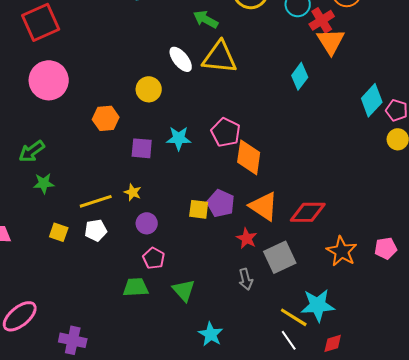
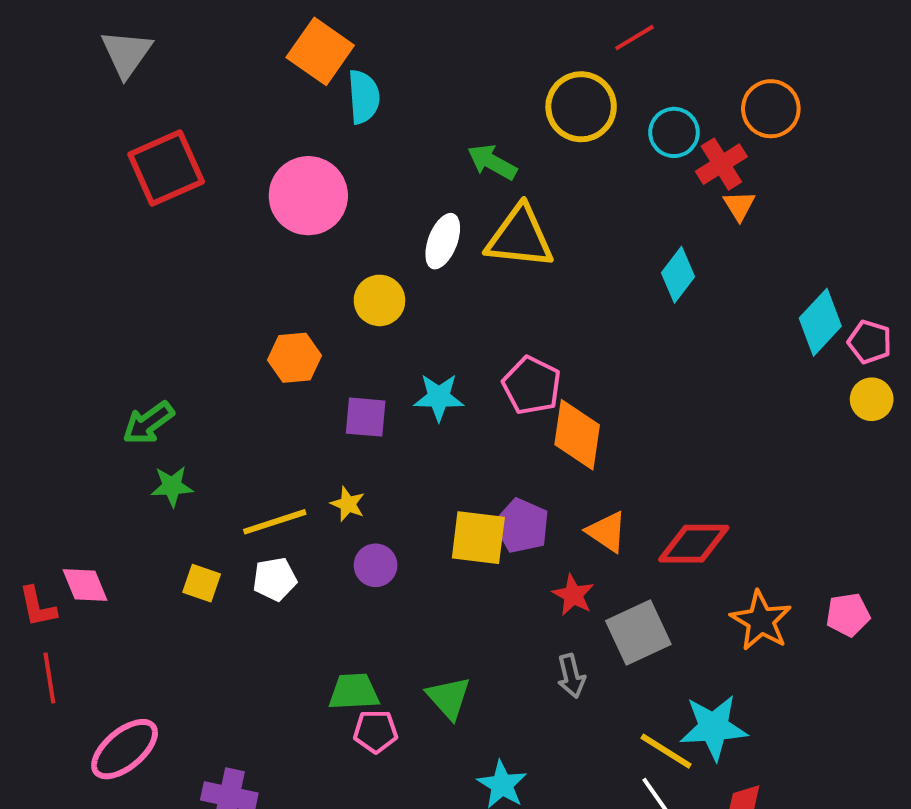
orange triangle: (331, 41) -> (739, 206), size x0.6
white ellipse: (181, 59) -> (443, 241), turned 60
pink circle: (49, 80) -> (308, 196), moved
orange triangle: (264, 206) -> (607, 532), size x0.7
yellow square: (199, 209) -> (478, 538), size x1.4
pink pentagon: (154, 258) -> (376, 731), moved, turned -30

